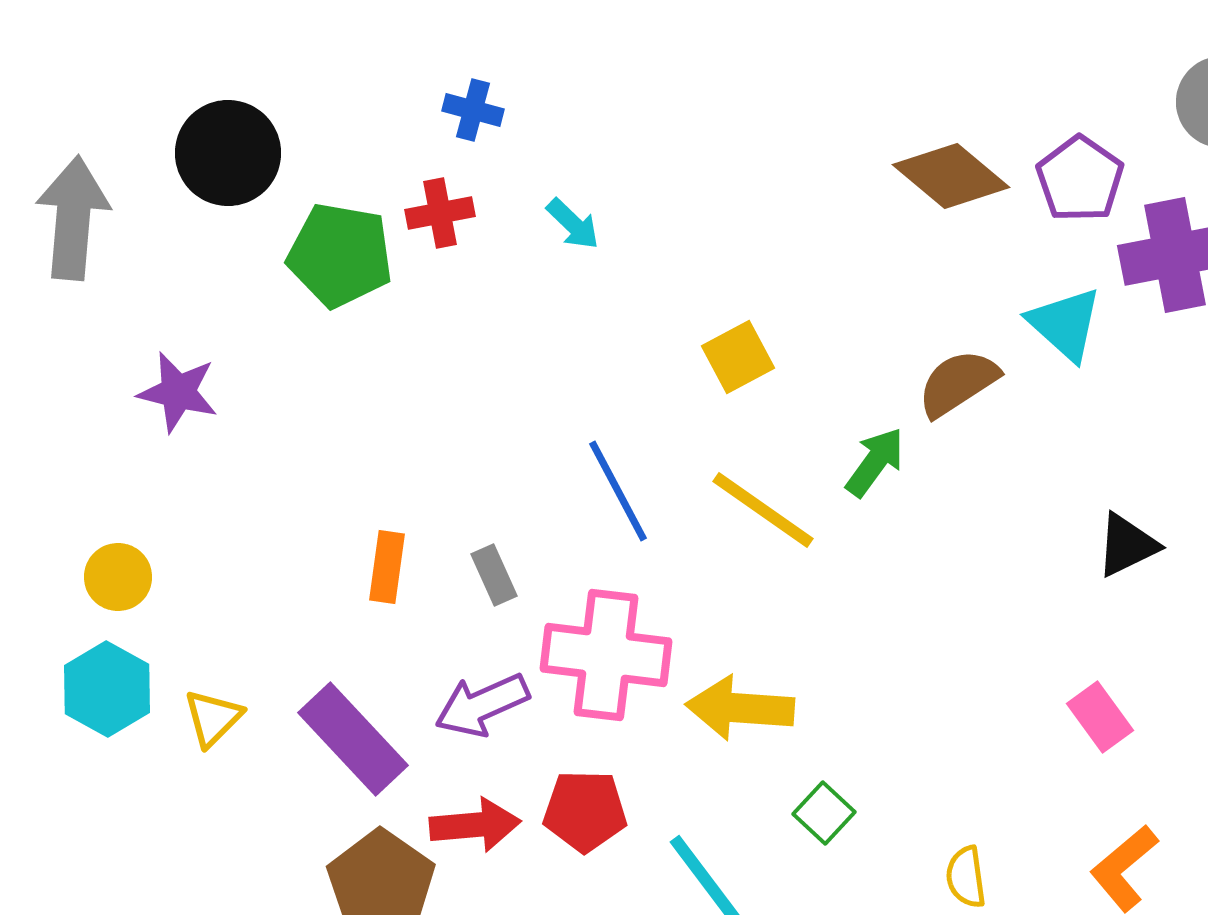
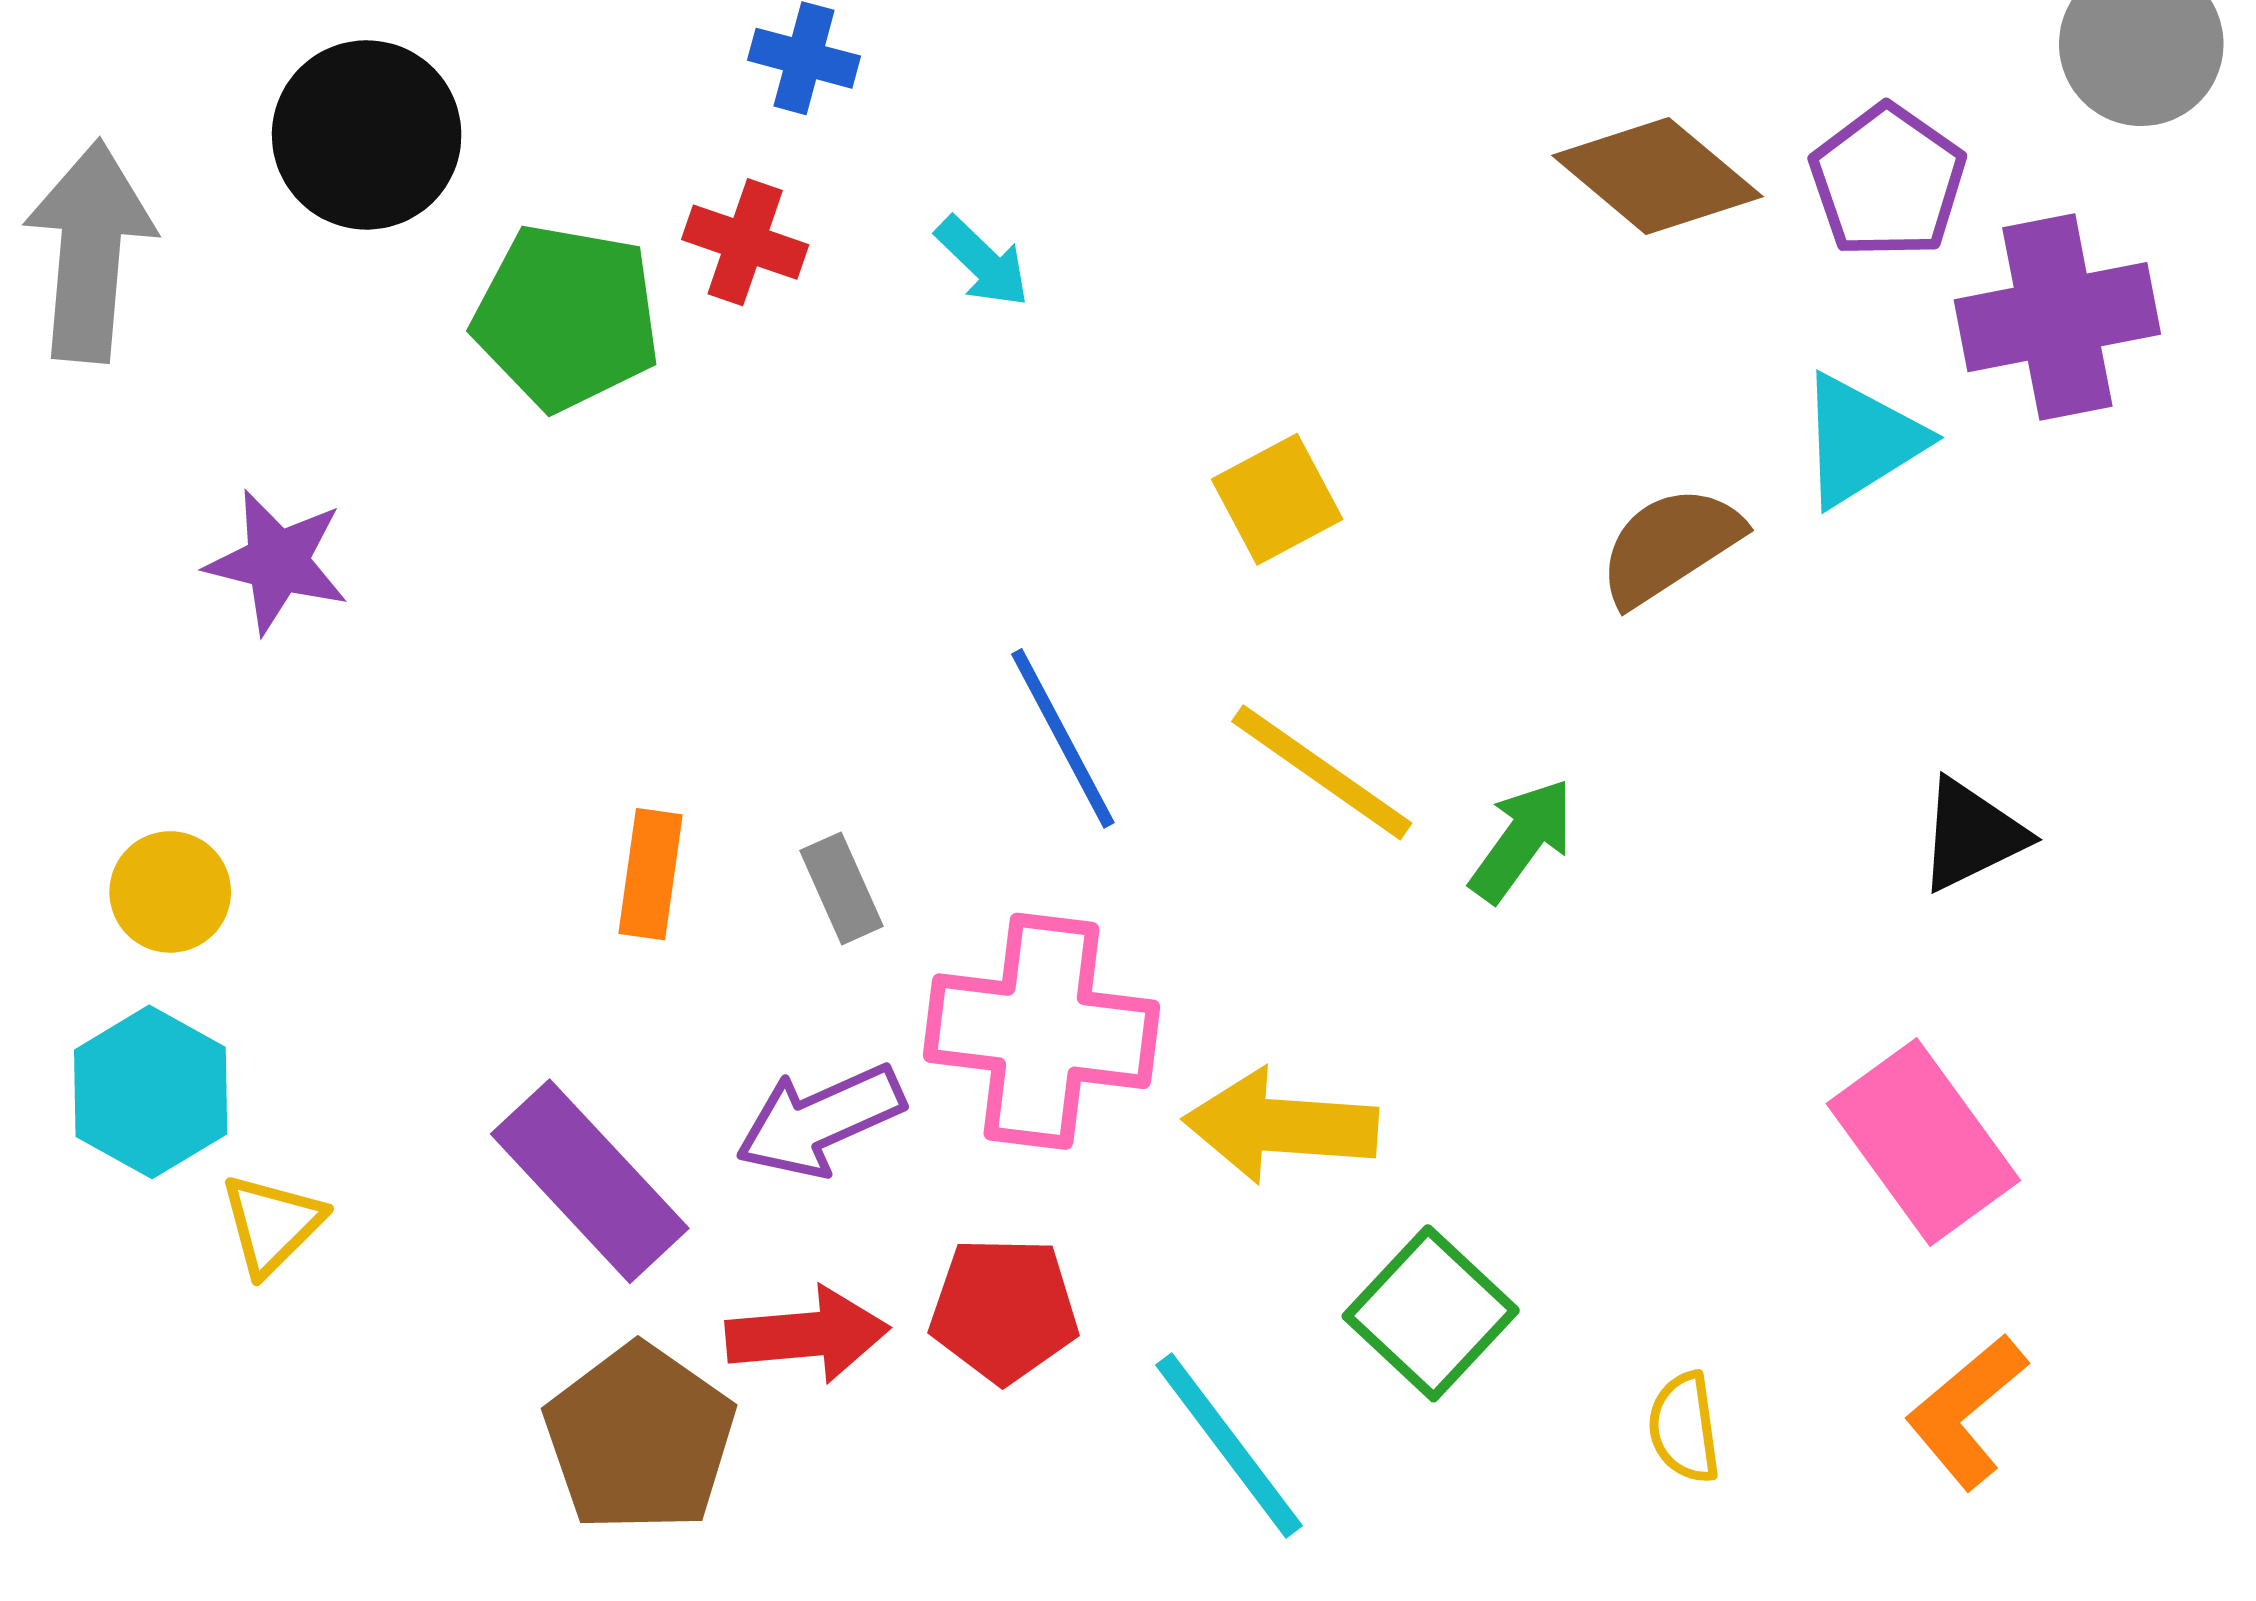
red cross: (440, 213) -> (745, 242), turned 30
cyan triangle: (1065, 324) -> (1861, 440), turned 46
green arrow: (875, 462) -> (1522, 840), moved
pink rectangle: (1100, 717) -> (1923, 1142), size x1.6
yellow triangle: (213, 718) -> (272, 1224), moved
green square: (824, 813) -> (1431, 1313), size x1.5

